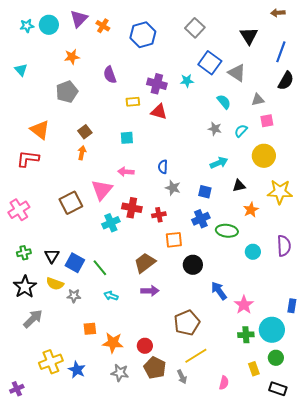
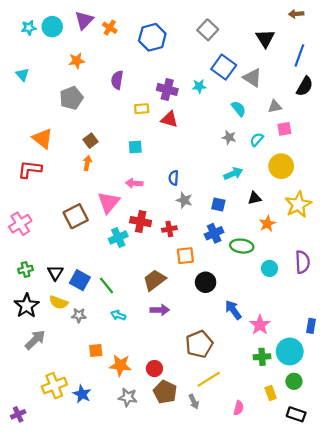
purple semicircle: (110, 75) -> (117, 80), turned 30
yellow star: (280, 192) -> (298, 204), turned -30

